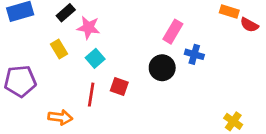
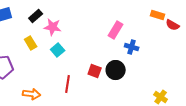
black circle: (162, 68) -> (116, 70), moved
red square: (119, 87) -> (95, 71), moved
red line: (91, 95) -> (68, 84), moved

